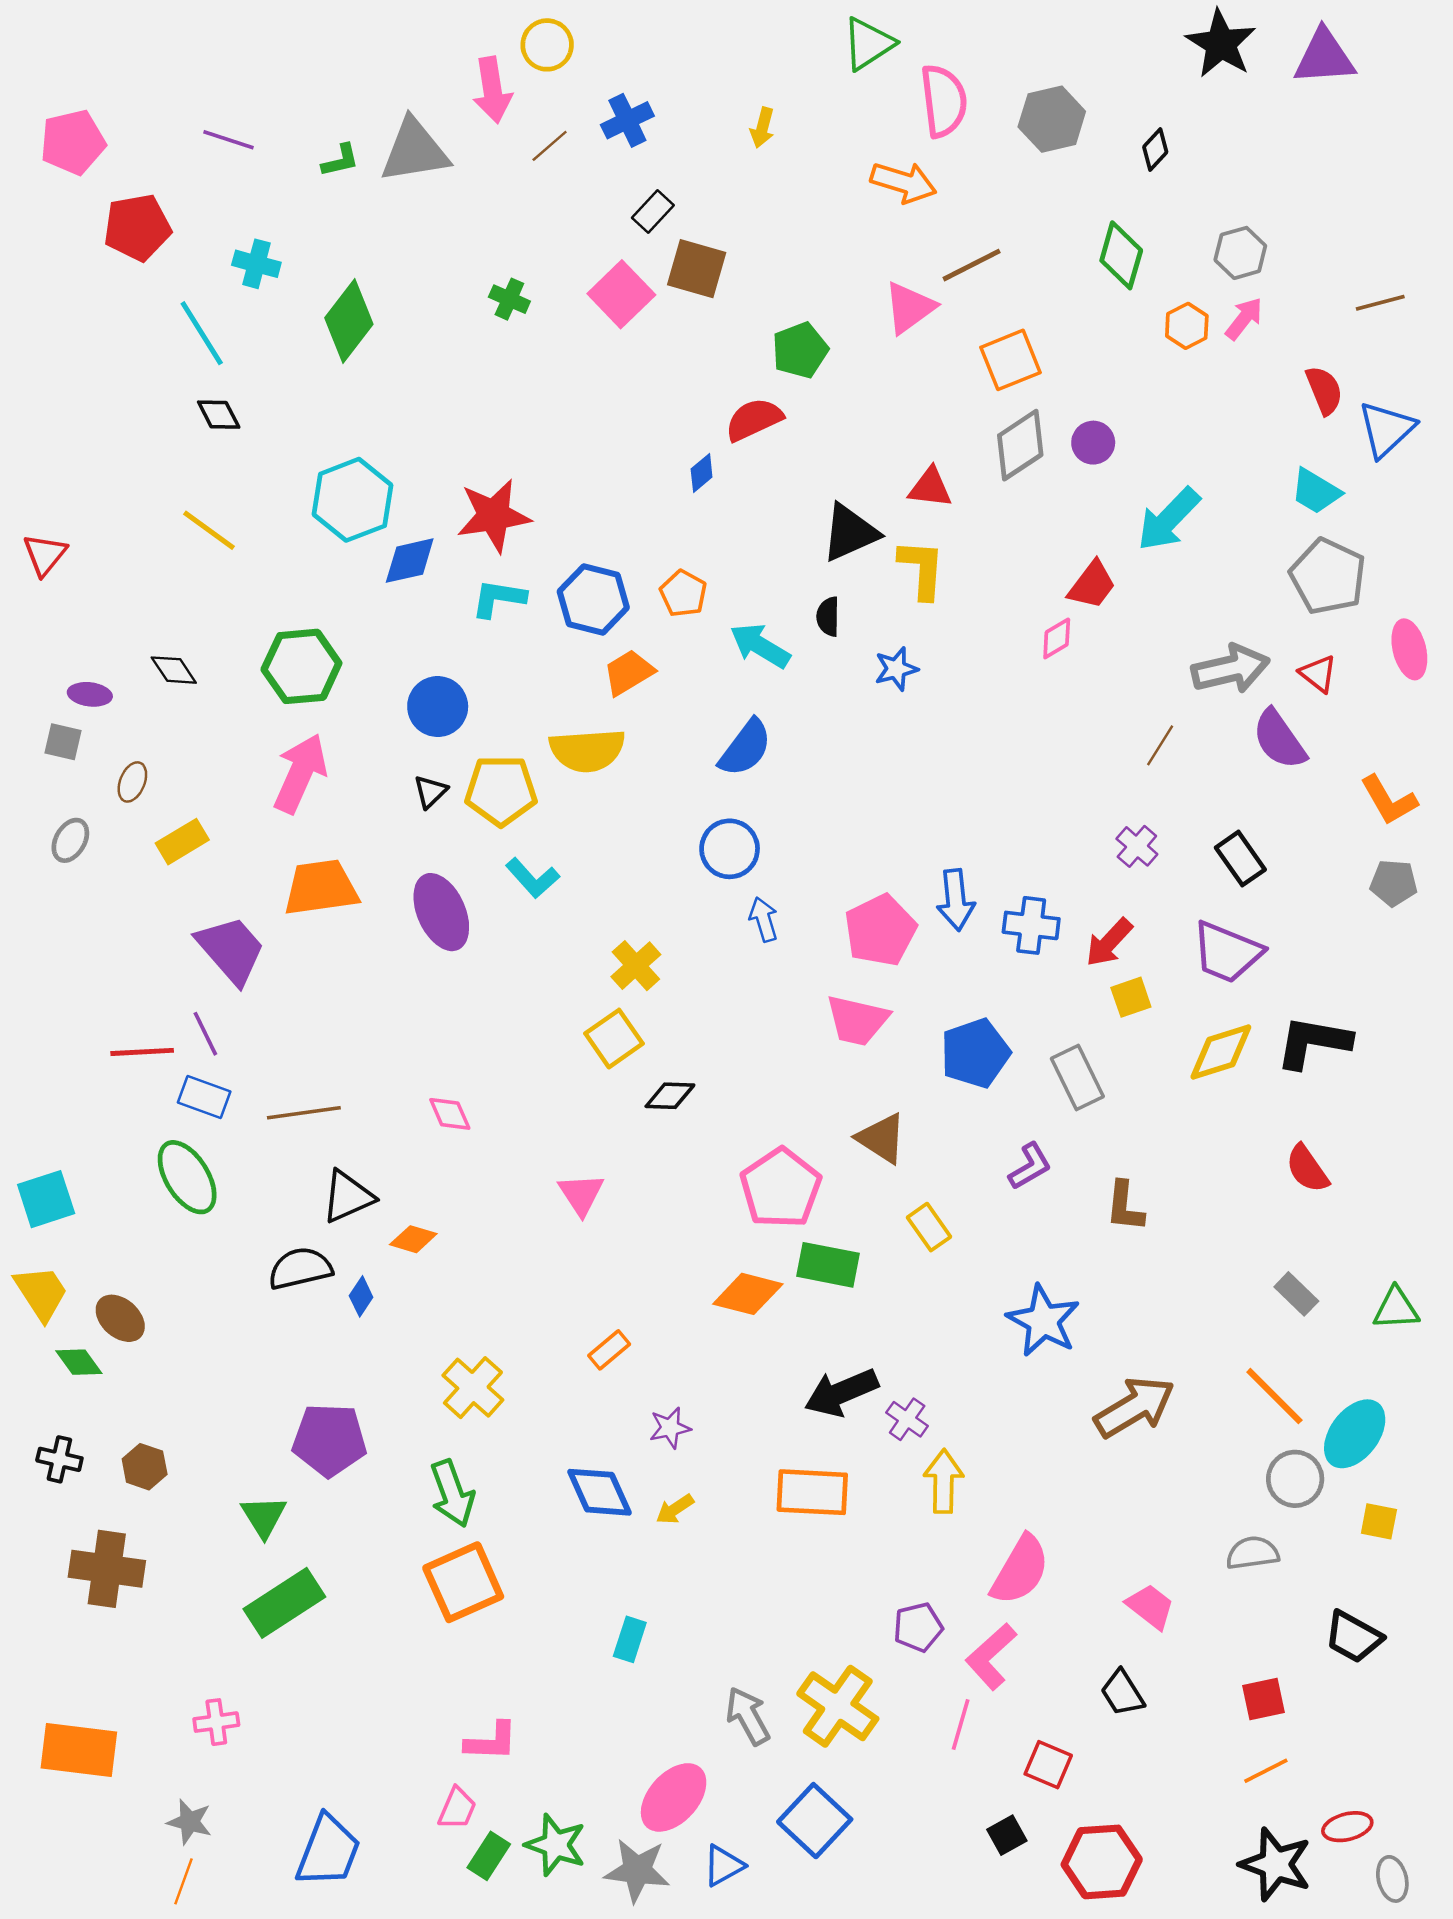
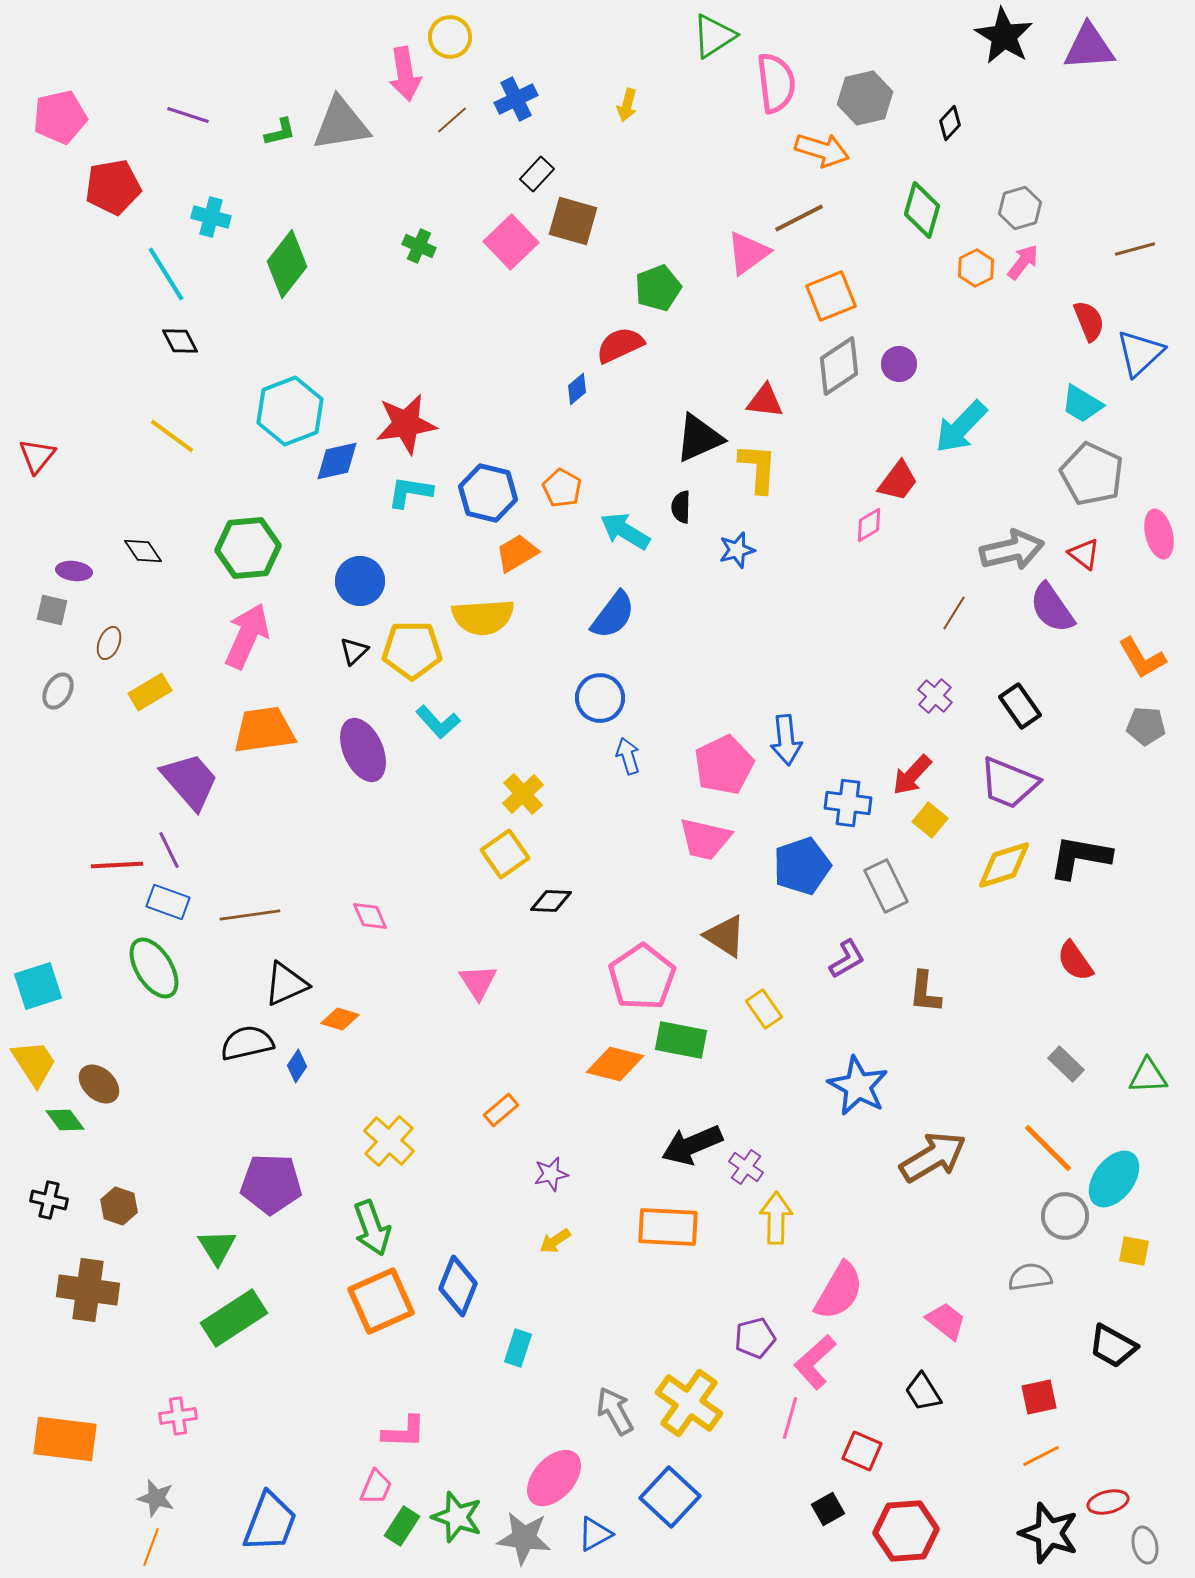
orange arrow: (903, 182) -> (822, 150), moved
blue cross: (1031, 925) -> (848, 803), moved
yellow square: (1131, 997) -> (930, 820), turned -32
blue diamond: (599, 1492) -> (458, 1286), moved, turned 46

